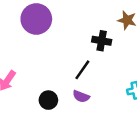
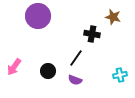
black circle: (48, 100) -> (48, 71), moved

